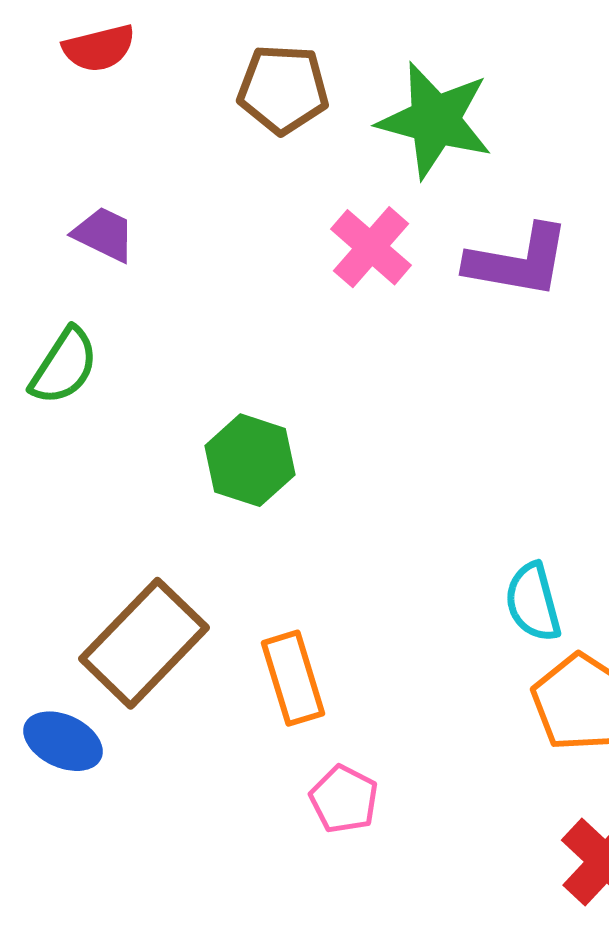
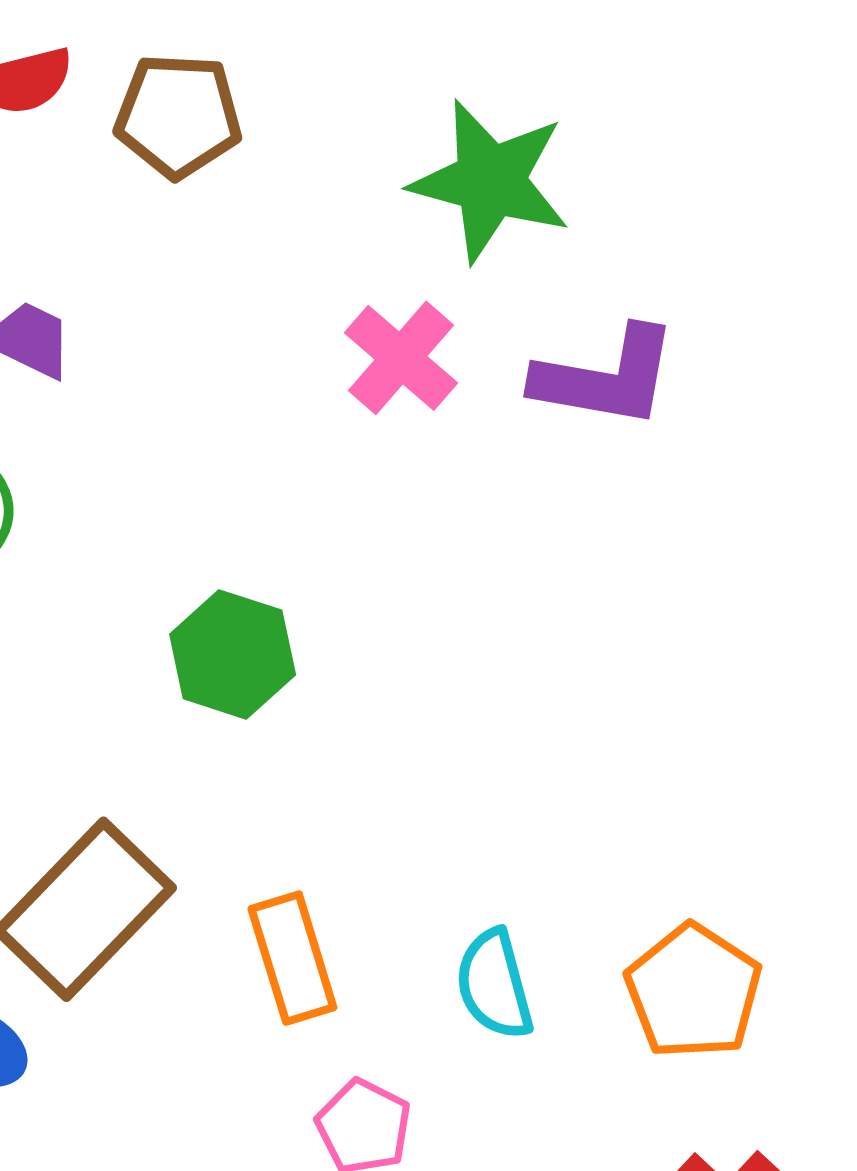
brown pentagon: (283, 89) -> (178, 116), moved
cyan semicircle: (533, 602) -> (494, 984), moved

